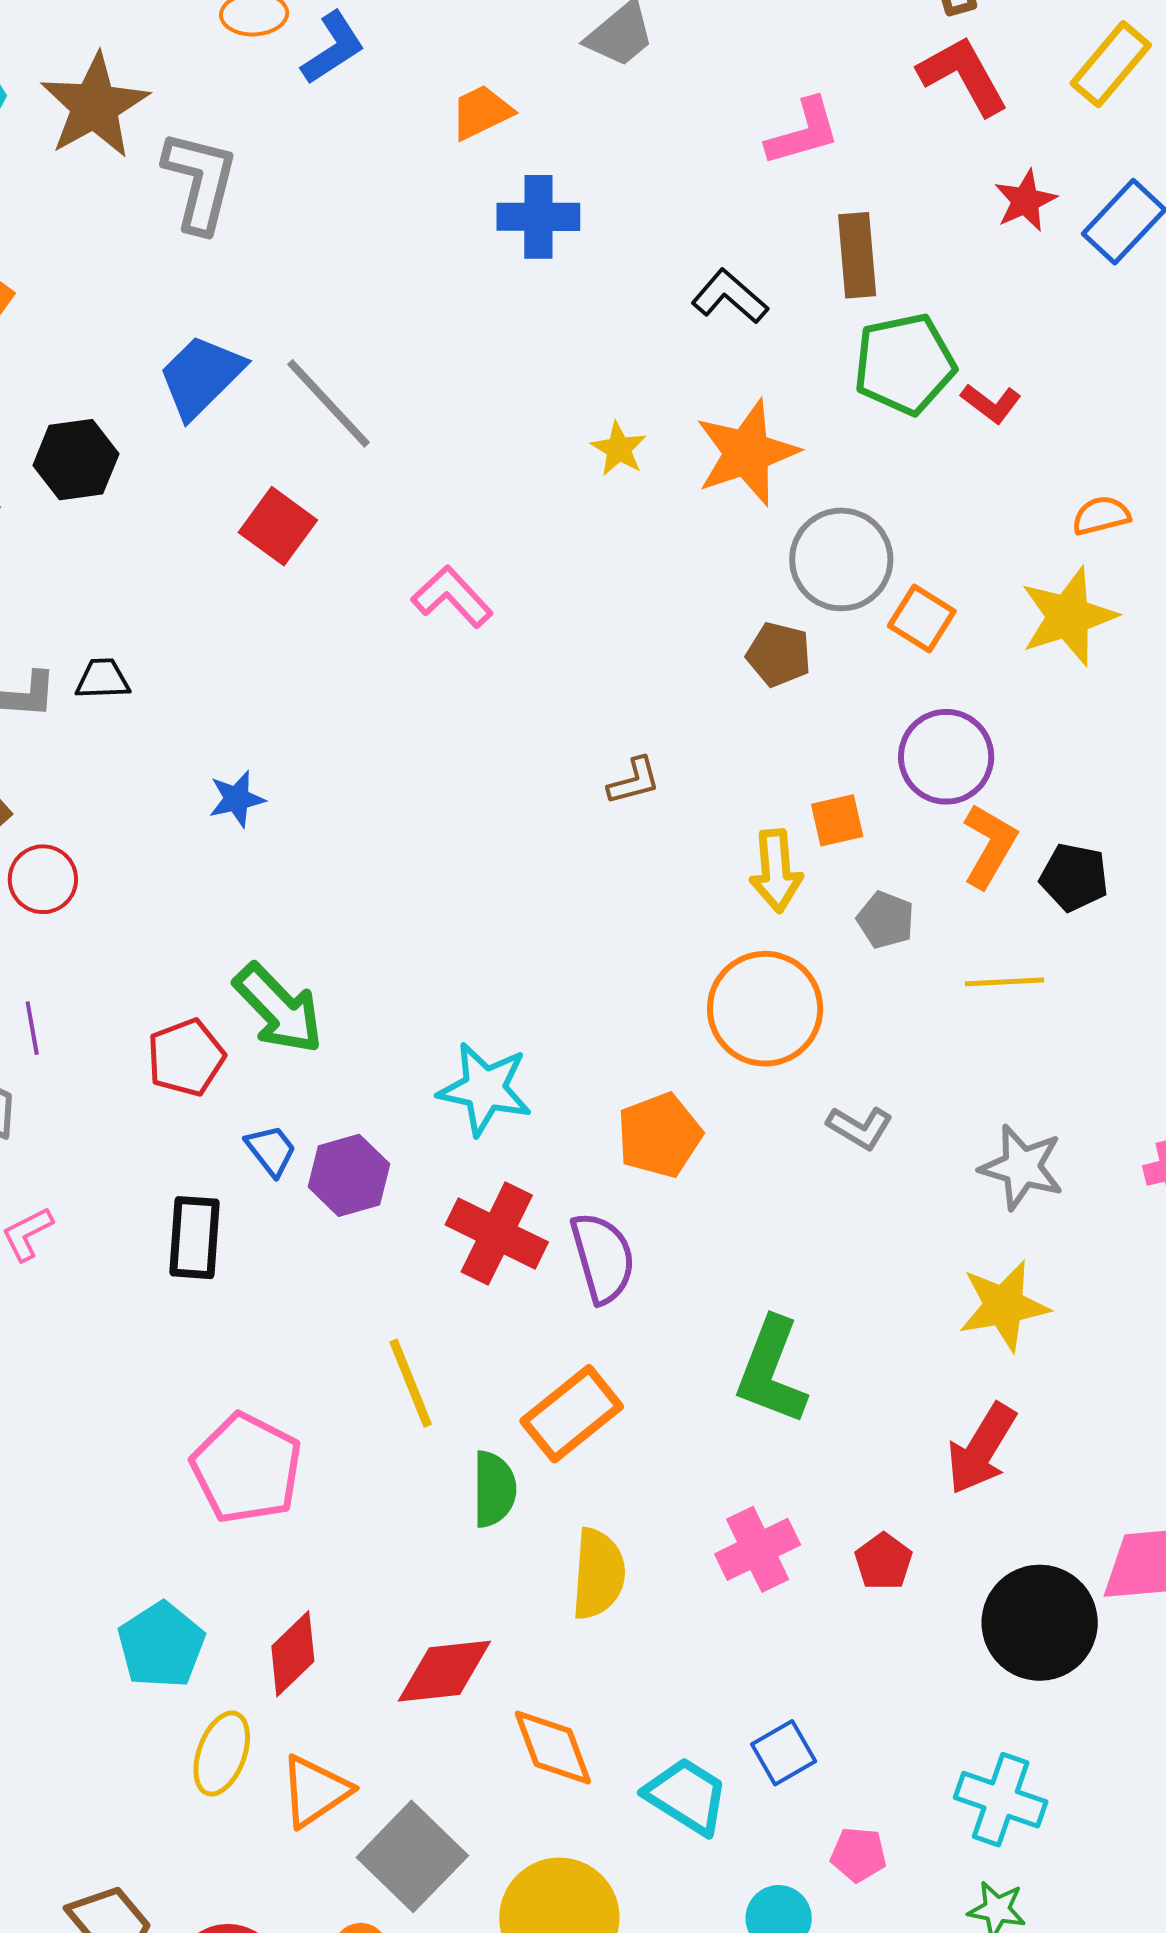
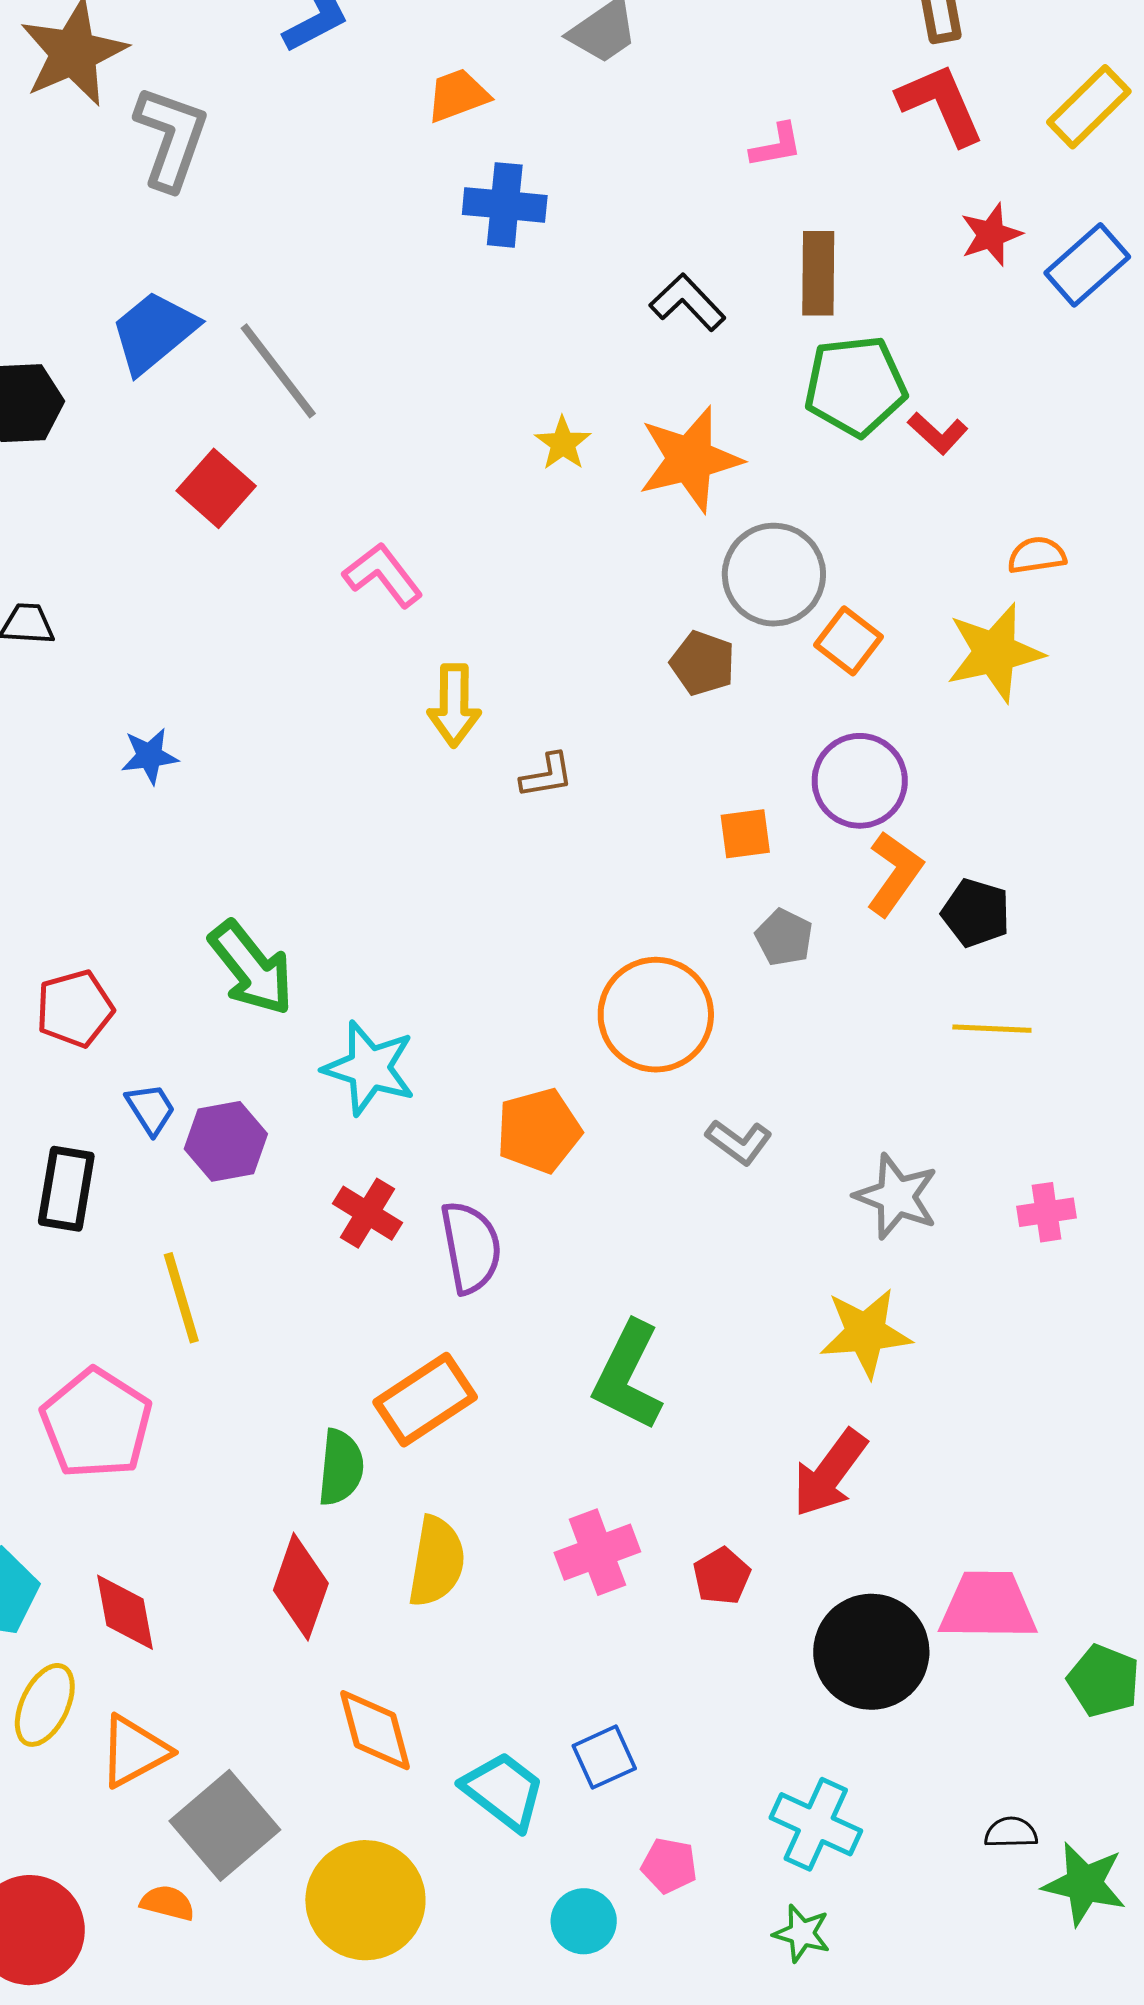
pink L-shape: (803, 132) -> (776, 146), size x0.7
yellow arrow: (776, 871) -> (454, 705), moved
yellow line: (1005, 982) -> (992, 1029), moved
green arrow: (278, 1009) -> (251, 968), moved
red cross: (497, 1233) -> (368, 1213), size x0.7
yellow line: (411, 1383) -> (181, 1298), moved
red diamond: (293, 1654) -> (125, 1612), turned -62
red diamond: (444, 1671) -> (301, 1587), moved, turned -70

